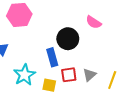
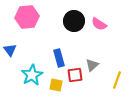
black circle: (68, 39) -> (74, 21), moved
gray triangle: (89, 75) -> (92, 65), moved

